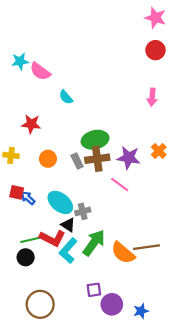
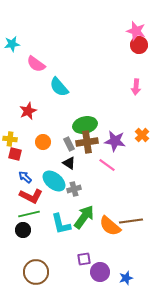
pink star: (155, 18) -> (136, 31), moved
cyan star: (20, 61) -> (12, 44), moved
cyan semicircle: (66, 97) -> (59, 87), size x1.5
red star: (31, 124) -> (28, 111), turned -30
red square: (17, 192) -> (15, 154), moved
black triangle: (68, 225) -> (69, 163), moved
red L-shape: (52, 238) -> (31, 196), moved
cyan L-shape: (68, 251) -> (61, 224), turned -55

